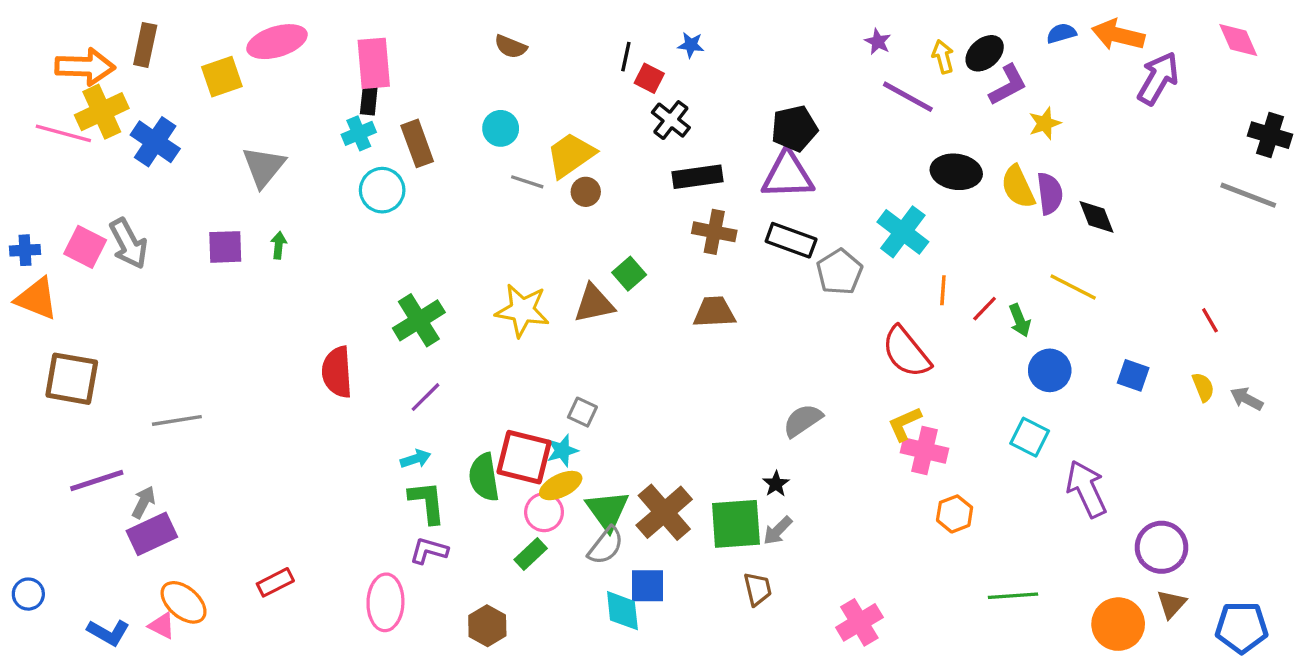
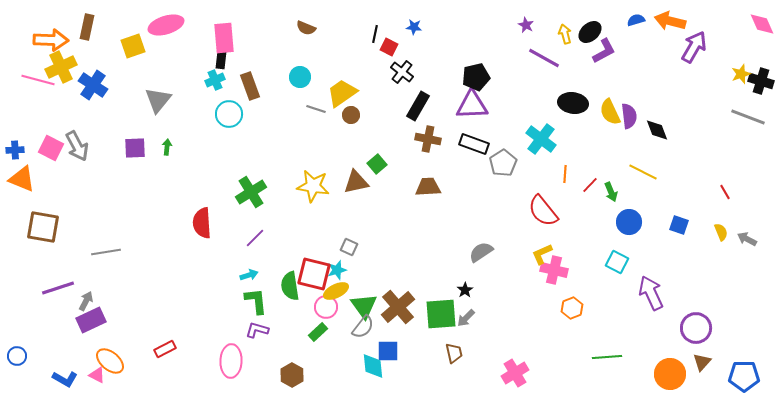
pink diamond: (1238, 40) -> (762, 24), moved
yellow star: (1045, 123) -> (741, 74), moved
black rectangle: (698, 177) -> (418, 106), turned -52

